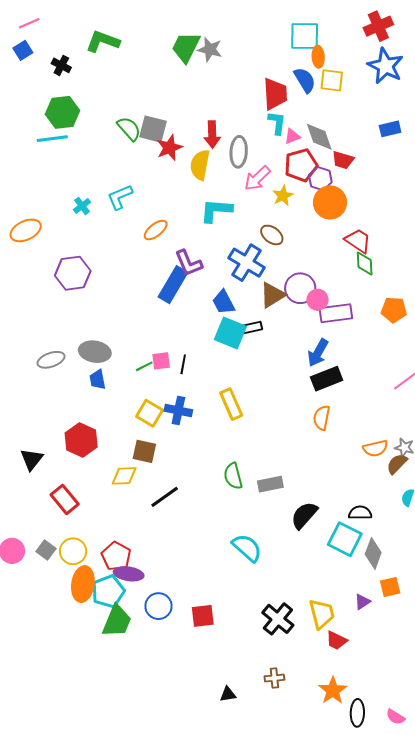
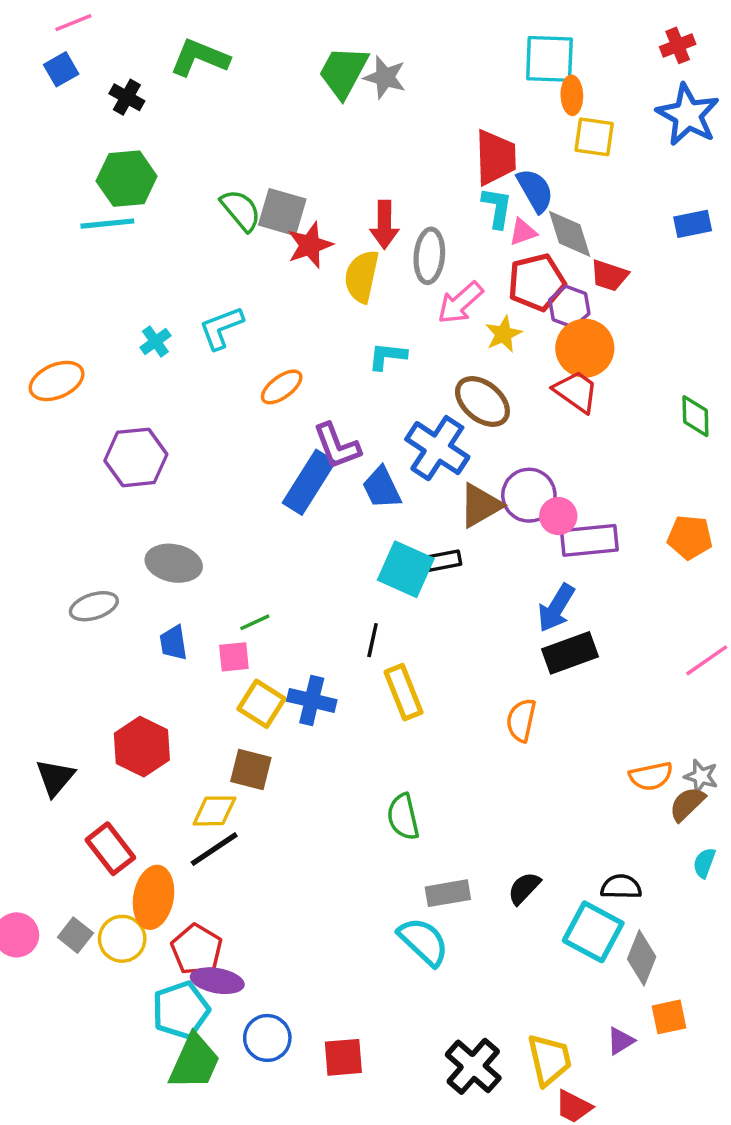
red cross: (378, 26) -> (678, 45), size x0.7
blue semicircle: (305, 80) -> (535, 190), moved
cyan L-shape: (216, 210) -> (387, 356), size x0.7
brown ellipse: (272, 235) -> (482, 402), size x1.4
red trapezoid: (358, 241) -> (576, 391), moved
green diamond: (365, 264) -> (695, 416), moved
blue trapezoid: (224, 302) -> (382, 488), moved
gray ellipse: (95, 352) -> (174, 563), moved
pink square: (161, 361) -> (234, 657), moved
black line: (183, 364) -> (373, 640), moved
orange semicircle: (322, 418) -> (521, 720), moved
gray rectangle: (270, 484) -> (448, 893), moved
black line: (165, 497) -> (214, 849), moved
black semicircle: (304, 515) -> (524, 888), size x0.7
orange ellipse: (83, 584) -> (153, 897), moved

